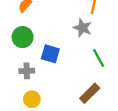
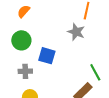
green line: (99, 58) -> (95, 72), moved

